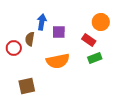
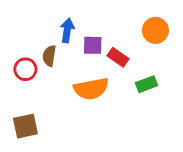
red rectangle: (89, 40) -> (118, 57), moved
brown square: (27, 86) -> (25, 126), moved

